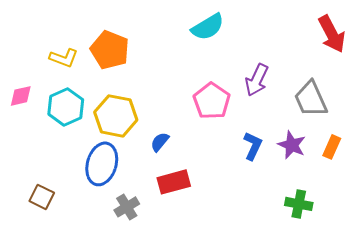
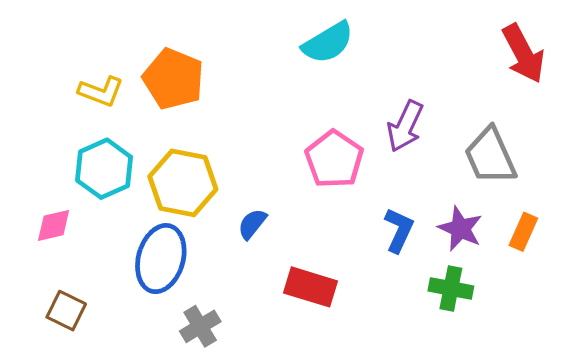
pink diamond: (21, 96) -> (54, 225), moved
red rectangle: (174, 182) -> (311, 287), moved, turned 32
green cross: (299, 204) -> (451, 289), moved

